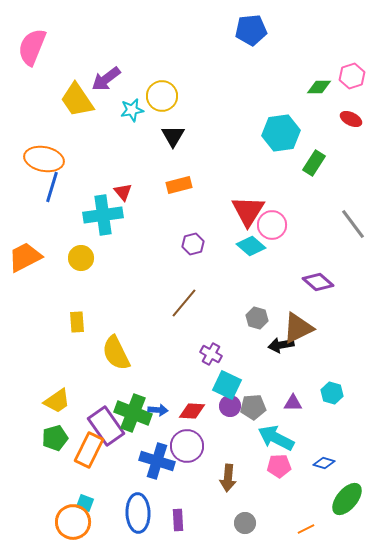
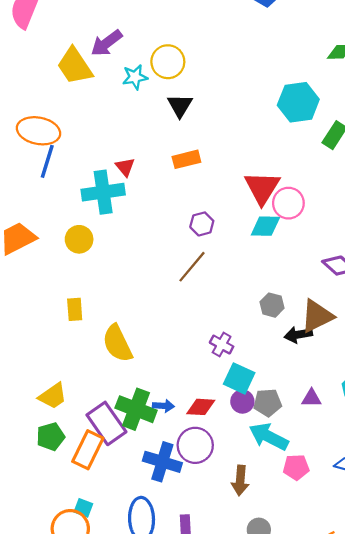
cyan diamond: (251, 246) -> (265, 226), turned -40
brown line: (184, 303) -> (192, 267), moved
cyan arrow: (276, 438) -> (269, 437), moved

